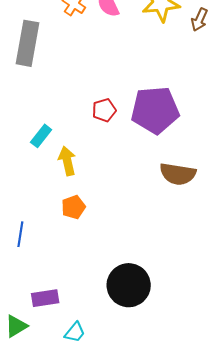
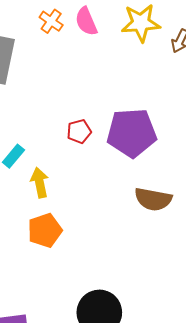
orange pentagon: (73, 207) -> (45, 230), size x1.4

